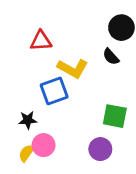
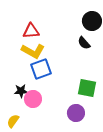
yellow L-shape: (73, 69) -> (33, 51), moved
pink circle: (44, 145) -> (33, 99), moved
yellow semicircle: (26, 153) -> (13, 121), moved

